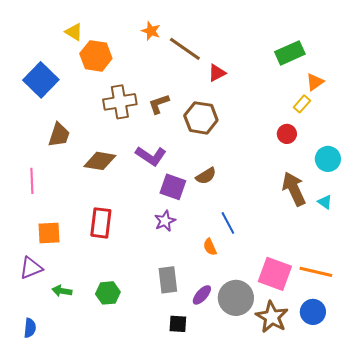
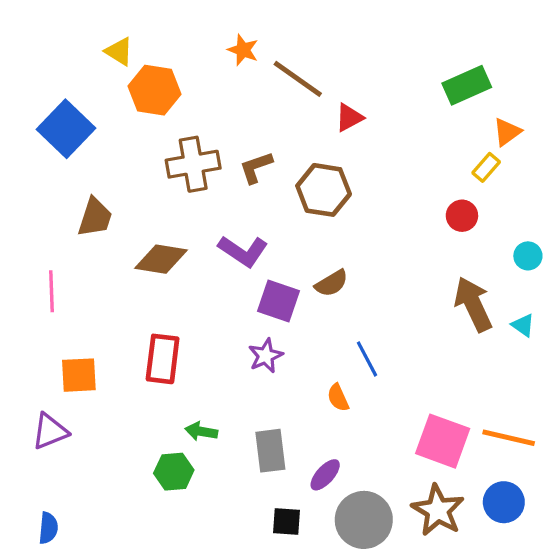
cyan circle: (328, 159) -> (528, 256), size x0.7
green arrow: (62, 291) -> (201, 431), moved
gray circle: (236, 298) -> (364, 520), moved

